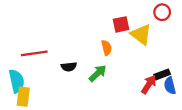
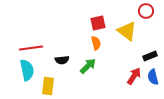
red square: (121, 24) -> (98, 23), moved
black rectangle: (162, 74) -> (150, 56), moved
cyan semicircle: (17, 81) -> (27, 70), moved
yellow rectangle: (23, 97) -> (48, 86), moved

